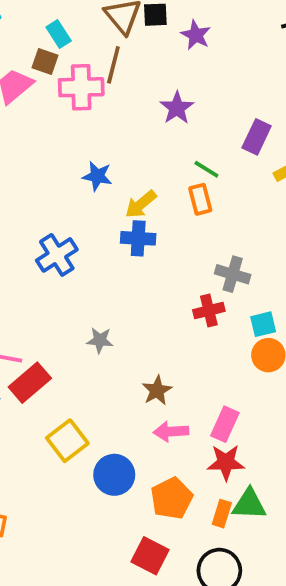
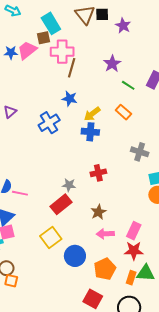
cyan rectangle: (59, 34) -> (51, 23), size x1.5
brown square: (45, 62) -> (43, 38), turned -32
brown line: (113, 65) -> (72, 68), moved
green line: (206, 169) -> (128, 85), moved
orange rectangle: (200, 199) -> (123, 112), turned -35
blue cross: (57, 255) -> (49, 123), moved
red cross: (209, 311) -> (98, 173), moved
red rectangle: (30, 383) -> (61, 204), moved

